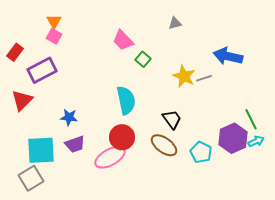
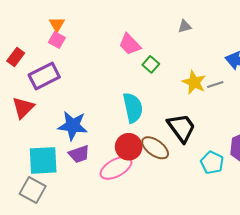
blue star: (69, 117) -> (73, 126), size x1.6
black trapezoid: (172, 119) -> (181, 128), size x1.4
brown ellipse: (164, 145) -> (155, 148), moved
gray square: (31, 178) -> (33, 190), turned -30

